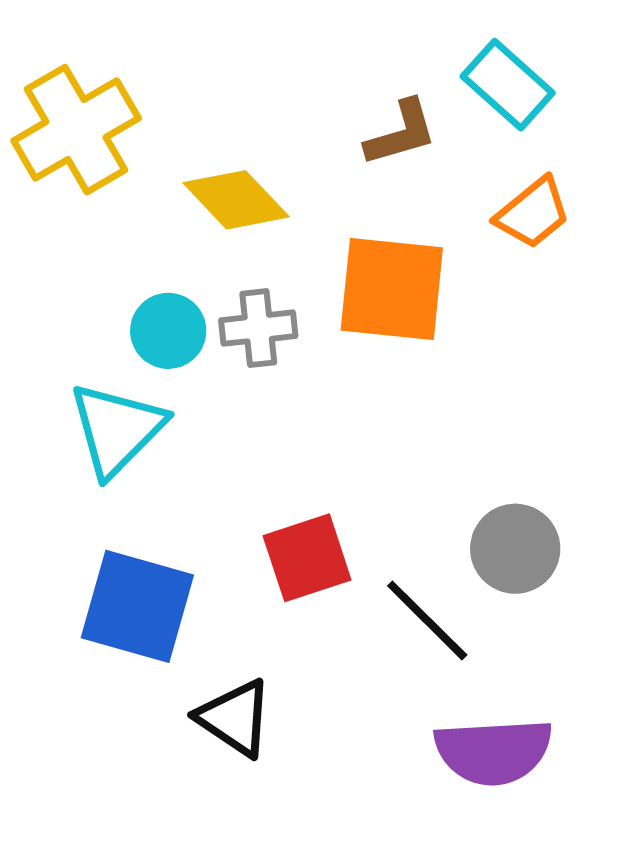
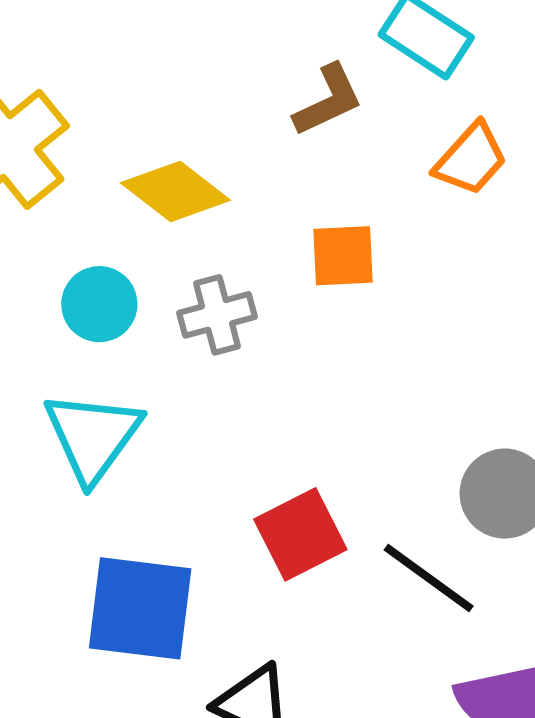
orange square: (392, 289) -> (343, 256), size x0.6
cyan circle: (168, 331) -> (99, 304), moved

